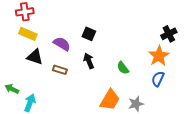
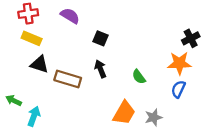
purple semicircle: (62, 44) -> (70, 16), moved
orange star: (159, 56) -> (179, 63), turned 30
brown rectangle: (60, 70) -> (68, 79), size x1.6

